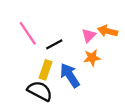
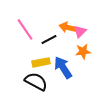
orange arrow: (108, 31) -> (68, 27), moved
yellow rectangle: (45, 70) -> (41, 62), turned 60

